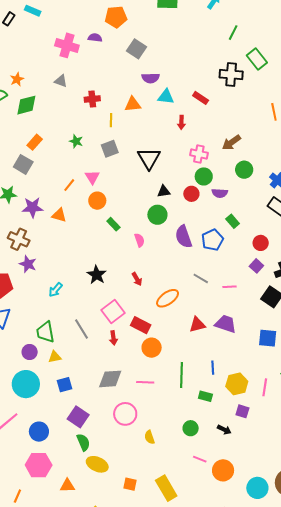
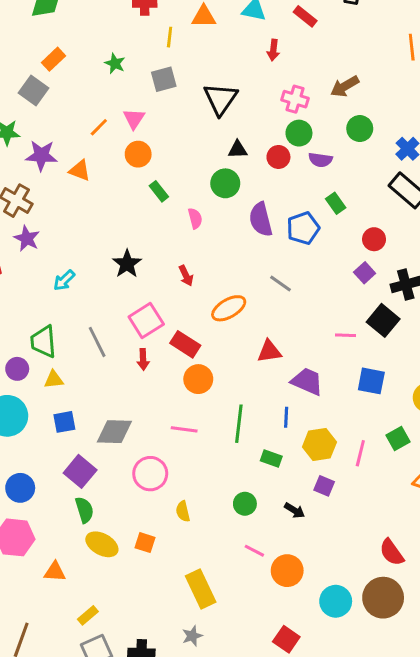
pink line: (229, 287) -> (345, 335), moved
purple trapezoid: (226, 324) -> (307, 381), moved
gray diamond: (110, 379) -> (114, 432), moved
orange square: (130, 484) -> (145, 543), moved

